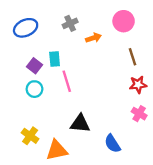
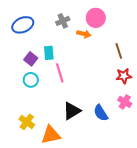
pink circle: (124, 21) -> (96, 18), moved
orange arrow: (93, 38) -> (84, 34), turned 32
black triangle: (80, 124) -> (72, 111), turned -36
blue semicircle: (112, 144) -> (101, 113), moved

